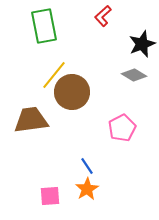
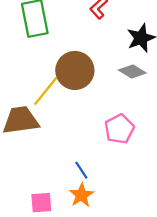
yellow line: (54, 75) -> (46, 91), moved
brown circle: (72, 92) -> (75, 70), moved

